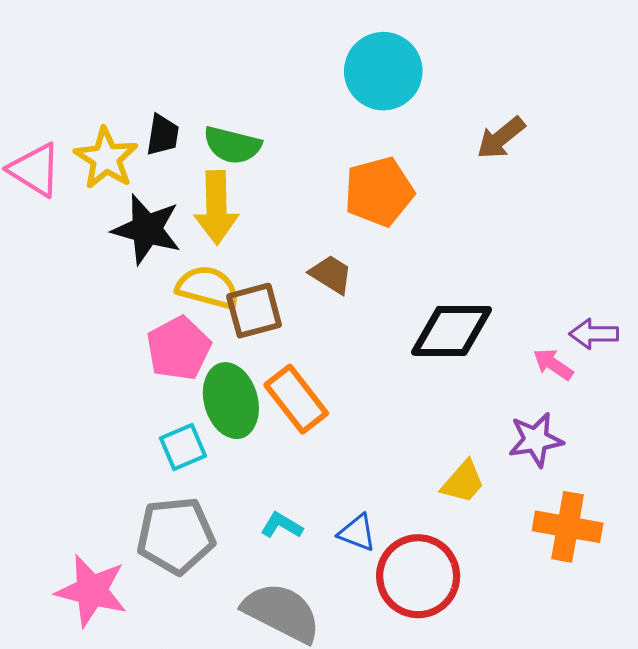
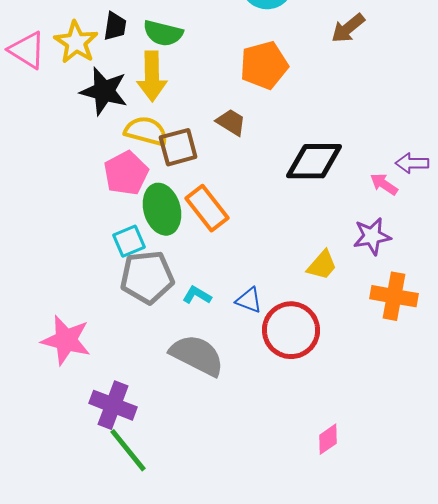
gray pentagon: (176, 536) -> (147, 277), moved

